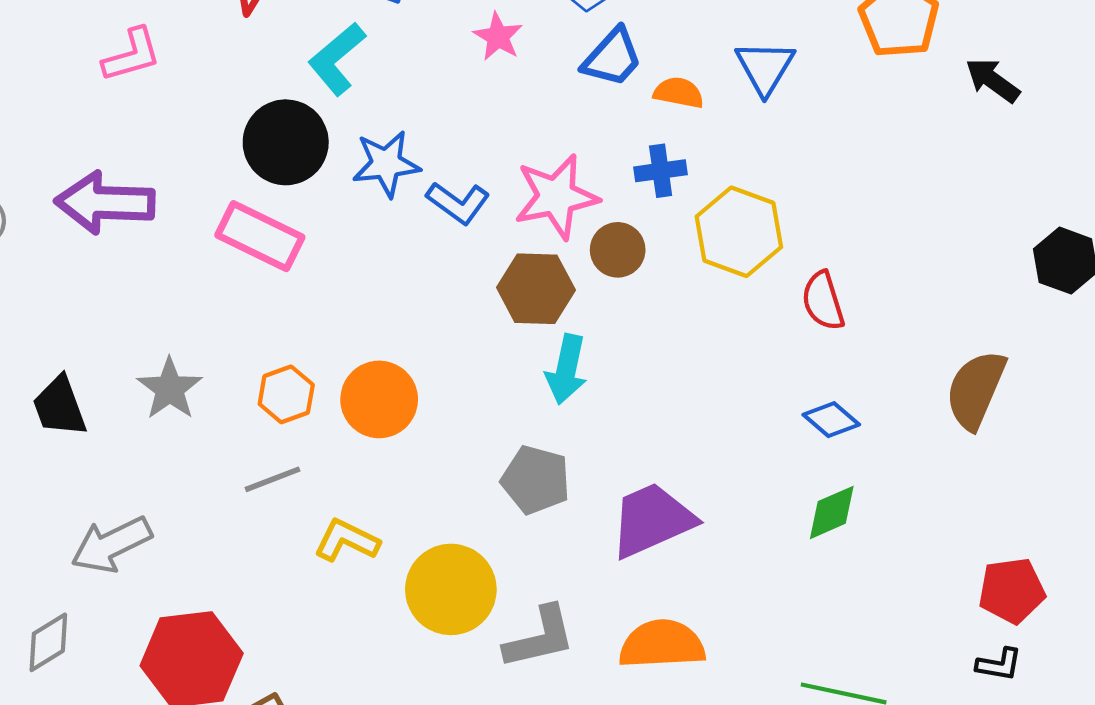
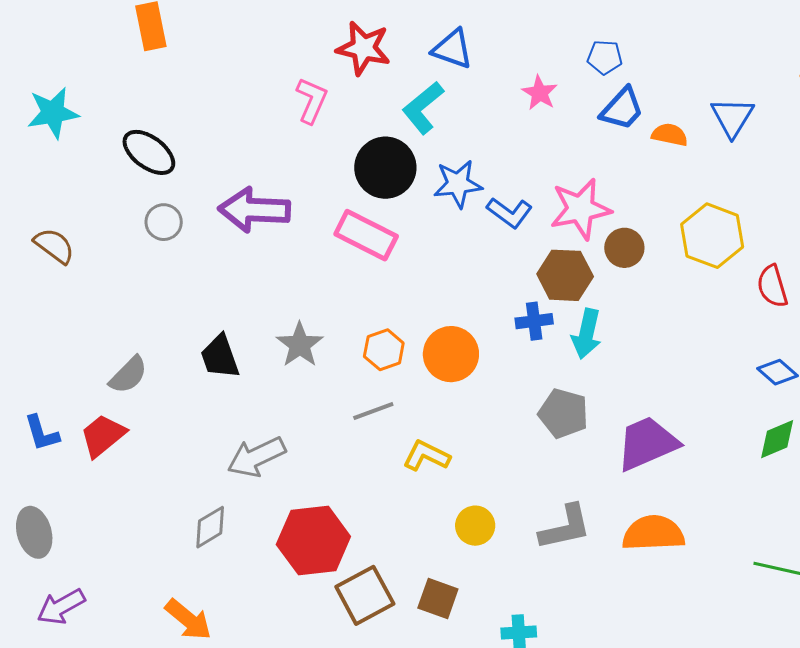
pink L-shape: (132, 55) -> (312, 100), moved, turned -51
blue cross: (661, 171) -> (534, 321), moved
yellow circle: (451, 589) -> (475, 526), moved, size x0.6

